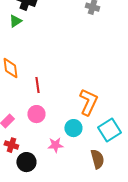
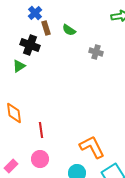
orange L-shape: (88, 102) -> (92, 147), turned -52

